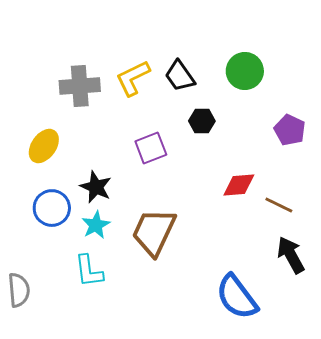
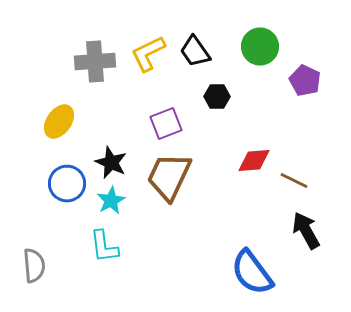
purple pentagon: (290, 130) -> (305, 80), moved
brown trapezoid: (154, 232) -> (169, 176), moved

